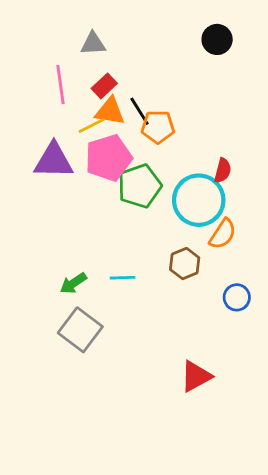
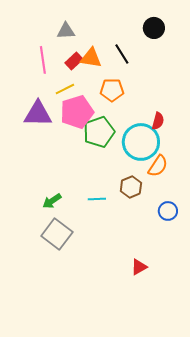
orange triangle: (110, 111) -> (91, 58), moved
black line: (140, 111) -> (122, 54), moved
cyan line: (123, 278) -> (97, 199), moved
red triangle: (196, 376) -> (139, 267), size x0.7

